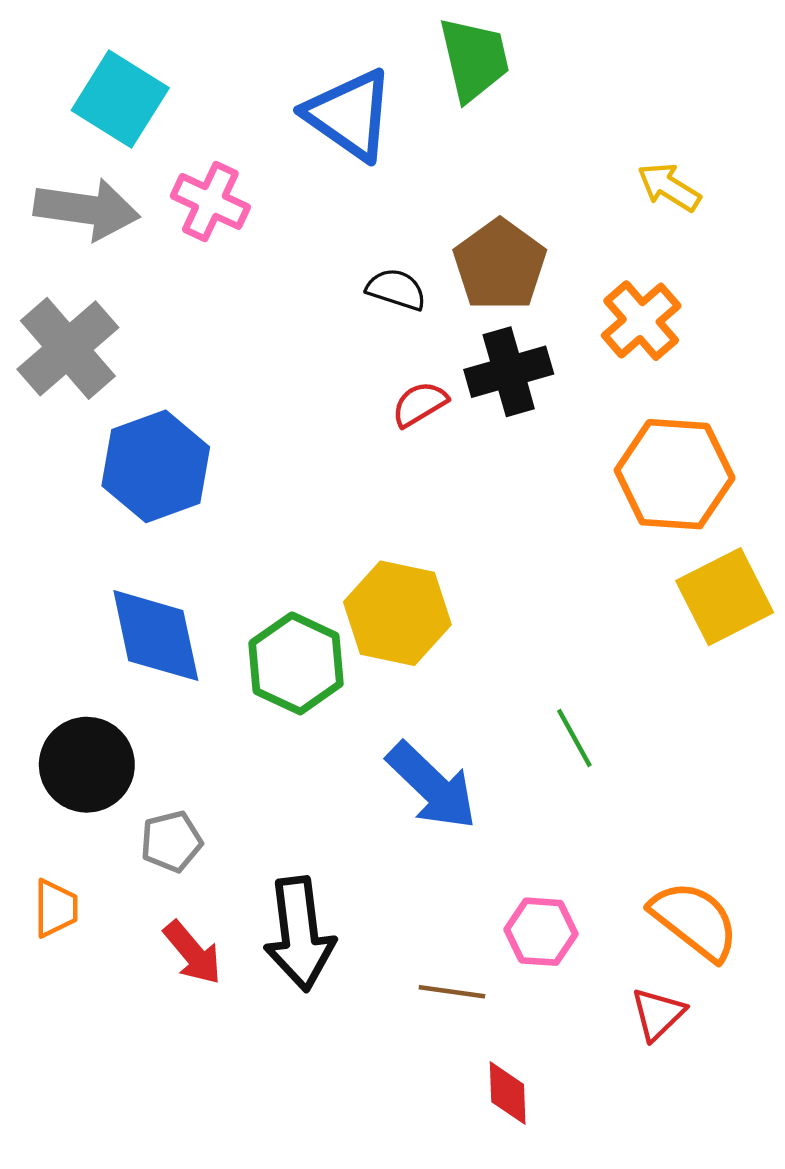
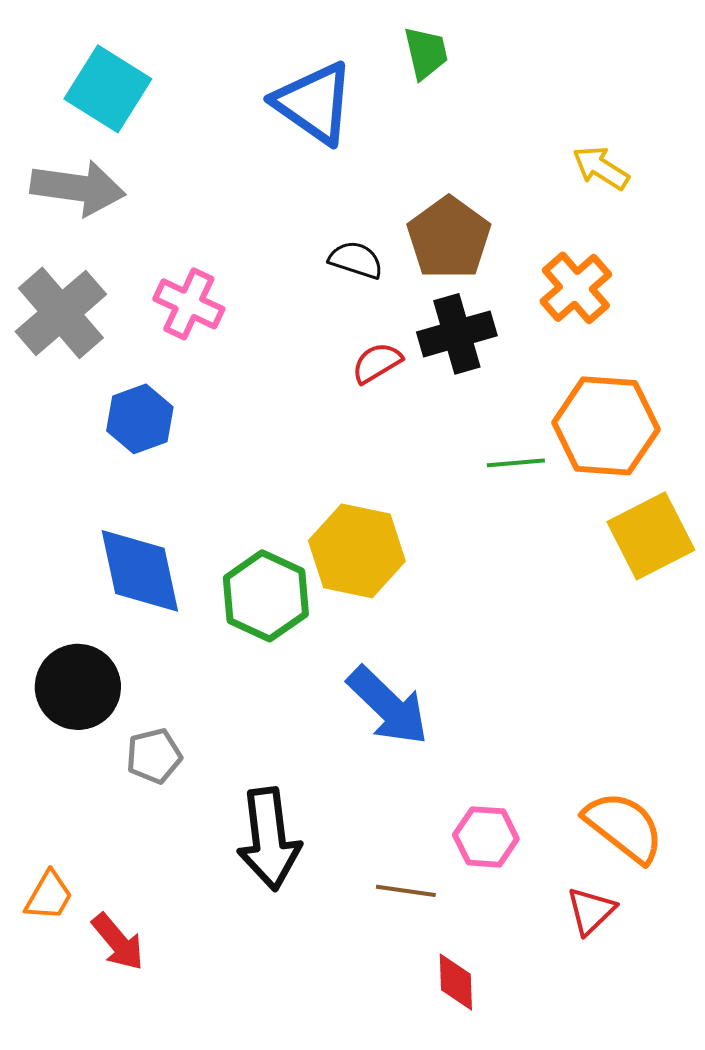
green trapezoid: (474, 59) -> (426, 53), size x0.7
pink cross: (210, 201) -> (189, 304), moved
blue hexagon: (156, 466) -> (140, 419), size x0.7
green line: (574, 738) -> (516, 463), moved, turned -66
orange trapezoid: (56, 908) -> (49, 896), moved, turned 30
red arrow: (193, 953) -> (118, 942), moved

